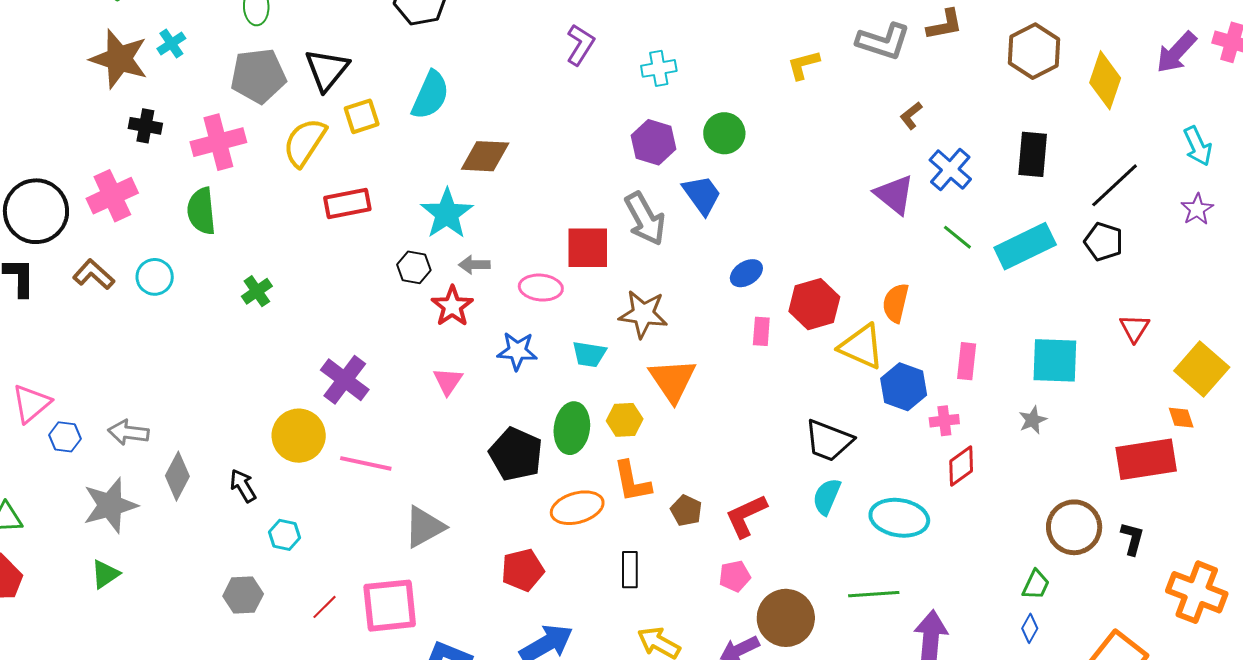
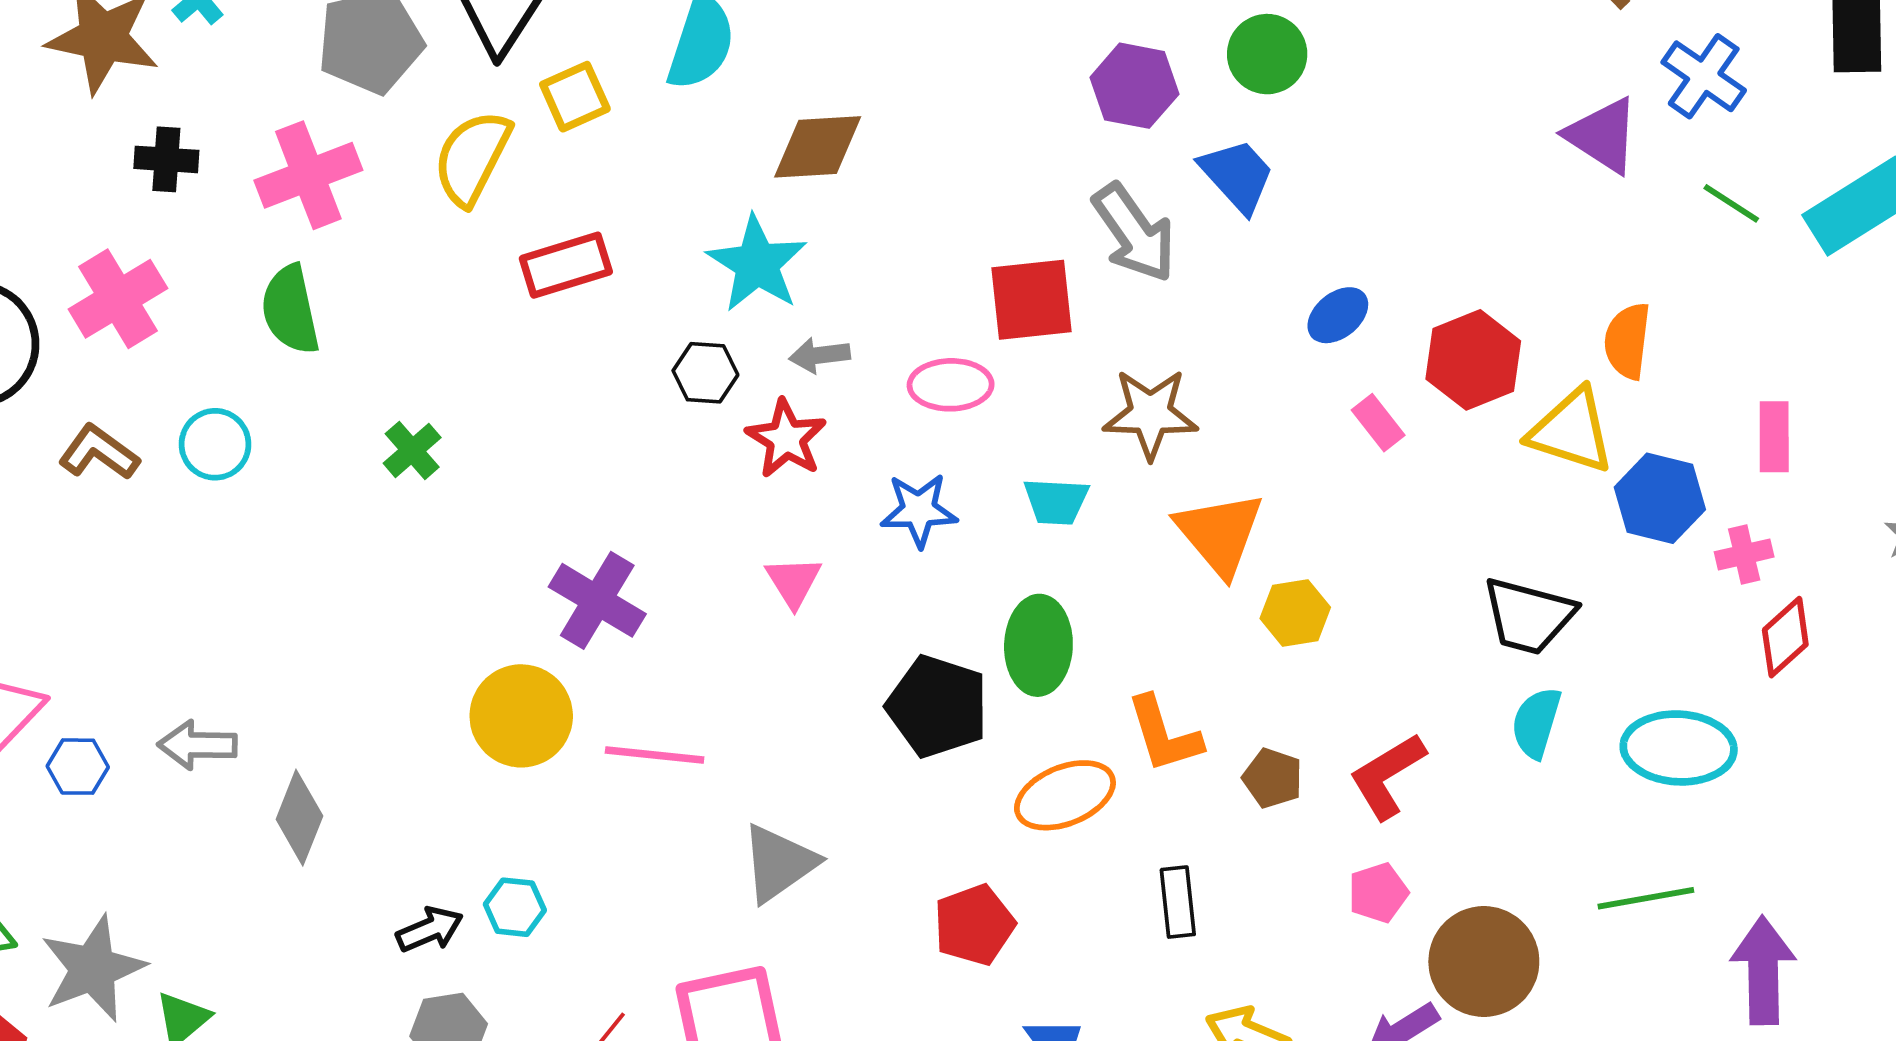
pink rectangle: (761, 331) -> (1378, 423), turned -36
yellow hexagon: (625, 420) -> (1295, 613), moved
black arrow: (243, 486) -> (430, 929), moved, turned 104
gray star: (110, 505) -> (93, 969), moved

